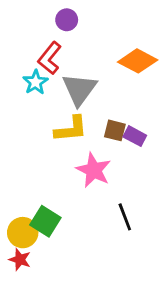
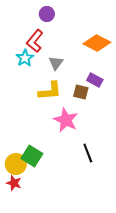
gray triangle: (79, 89) -> (56, 63), size x0.6
purple rectangle: (135, 136) -> (95, 80), moved

